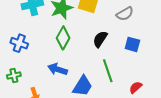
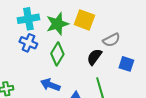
gray semicircle: (125, 14) -> (111, 40), moved
blue cross: (19, 43) -> (28, 43), moved

